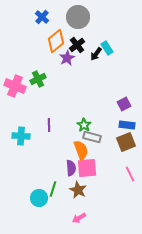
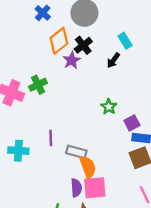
cyan rectangle: (107, 48) -> (125, 41), moved
black arrow: (96, 54) -> (113, 60), moved
purple square: (124, 104) -> (132, 123), moved
green star: (84, 125) -> (109, 107), moved
gray rectangle: (92, 137) -> (76, 152), moved

